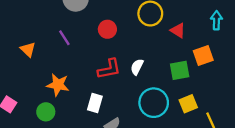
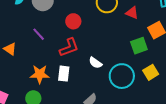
white semicircle: (137, 67) -> (95, 63), moved, turned -72
red L-shape: (109, 69) -> (69, 47), moved
white rectangle: (95, 103) -> (64, 74), moved

